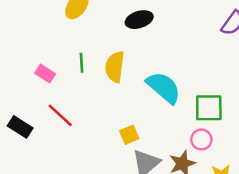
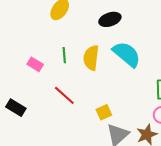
cyan semicircle: (164, 88) -> (127, 54), moved
red line: (60, 115) -> (64, 95), moved

